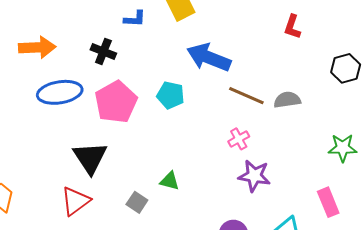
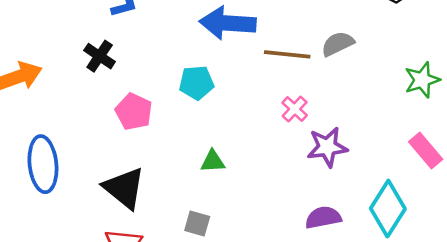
black cross: (103, 51) -> (100, 56), turned 30
blue ellipse: (60, 92) -> (43, 164), moved, turned -69
pink pentagon: (116, 102) -> (134, 112), size x0.7
green triangle: (170, 181) -> (213, 161), moved

